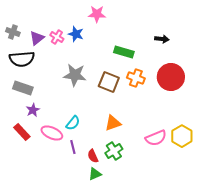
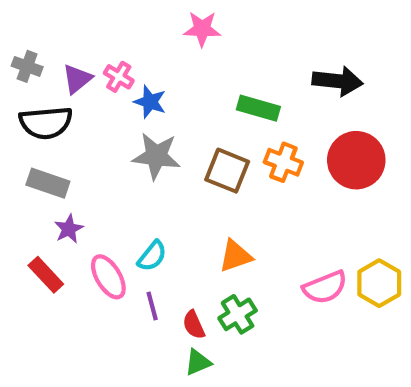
blue star: (76, 34) -> (150, 102), moved
black arrow: (162, 39) -> (338, 81), size x1.6
pink ellipse: (52, 133) -> (108, 277), turned 35

